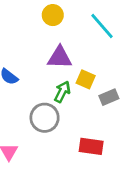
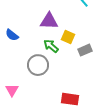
green arrow: (62, 92) -> (51, 46), turned -77
red rectangle: (91, 146) -> (70, 99), moved

